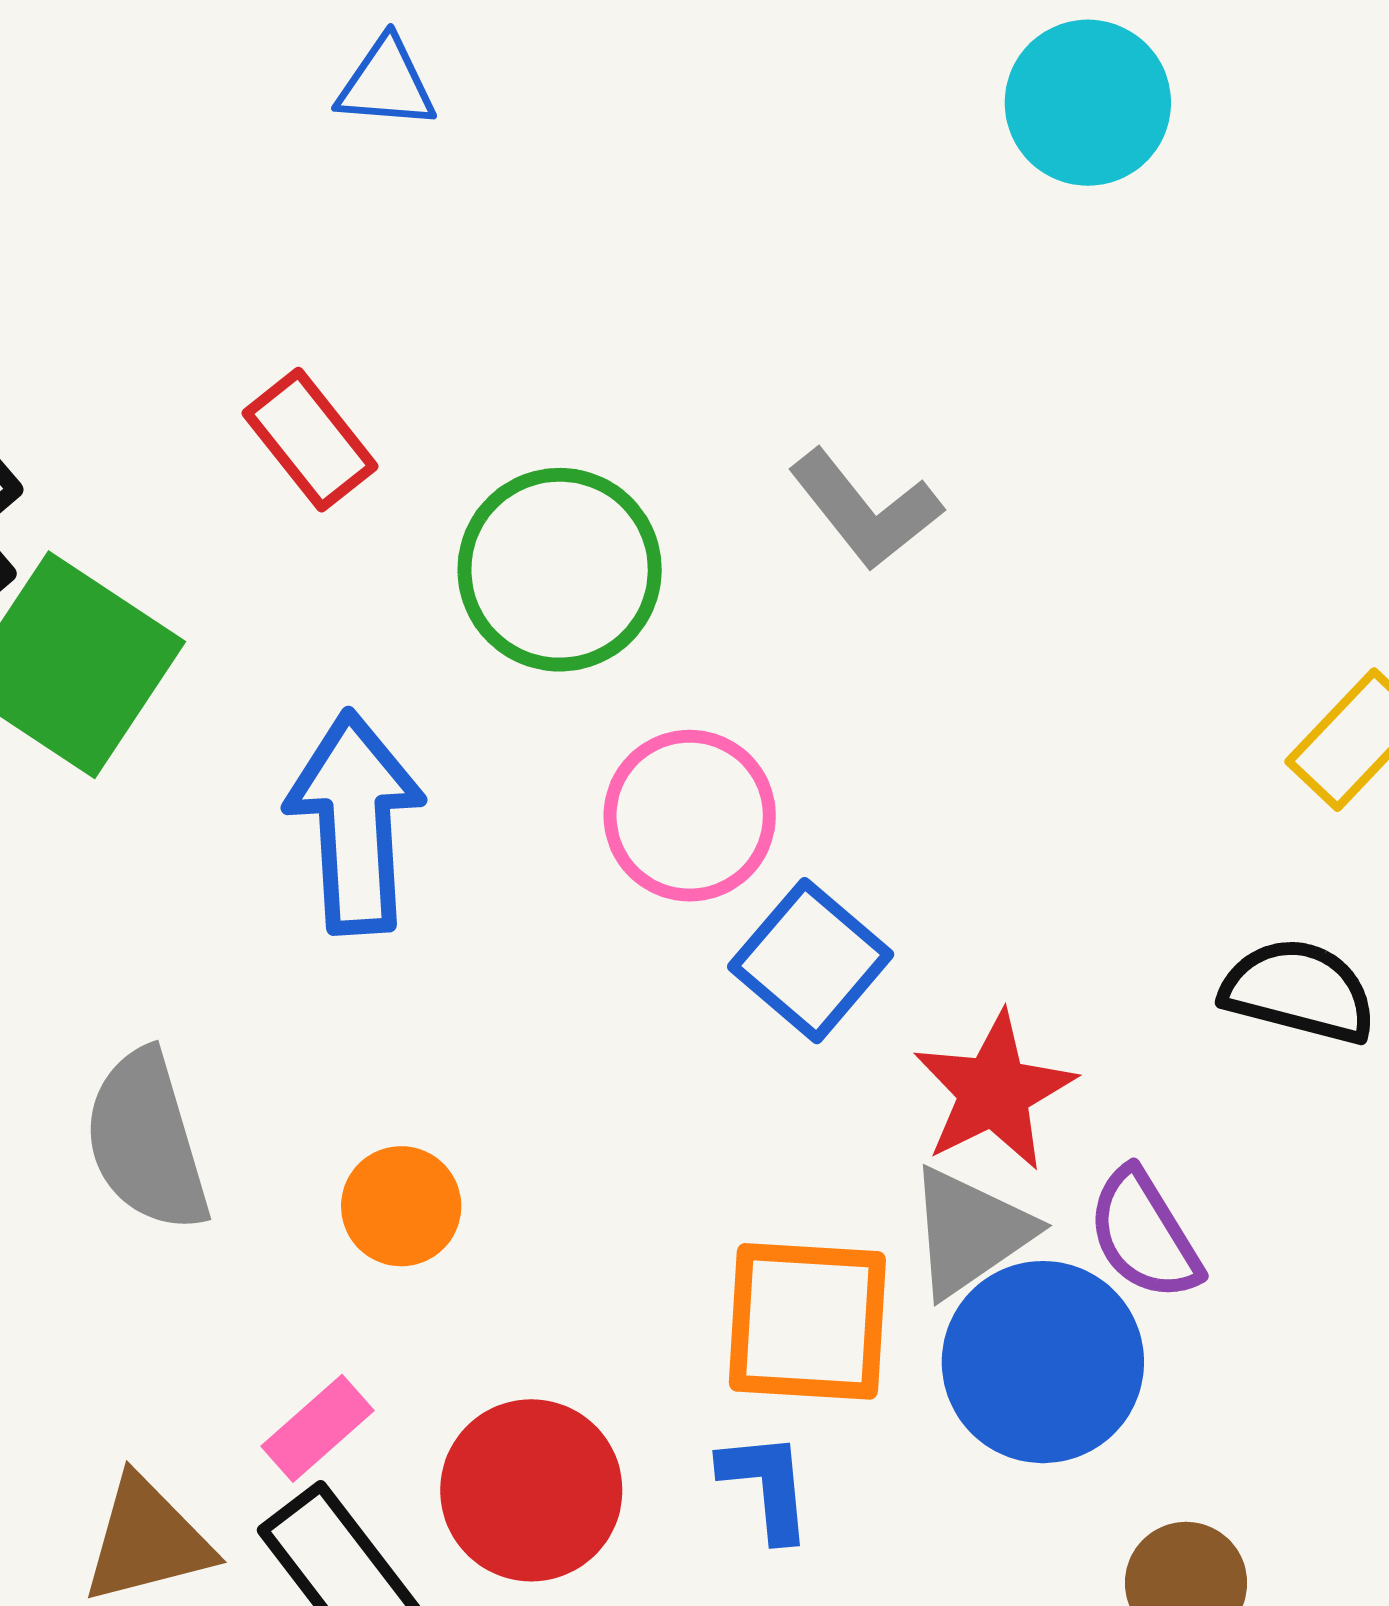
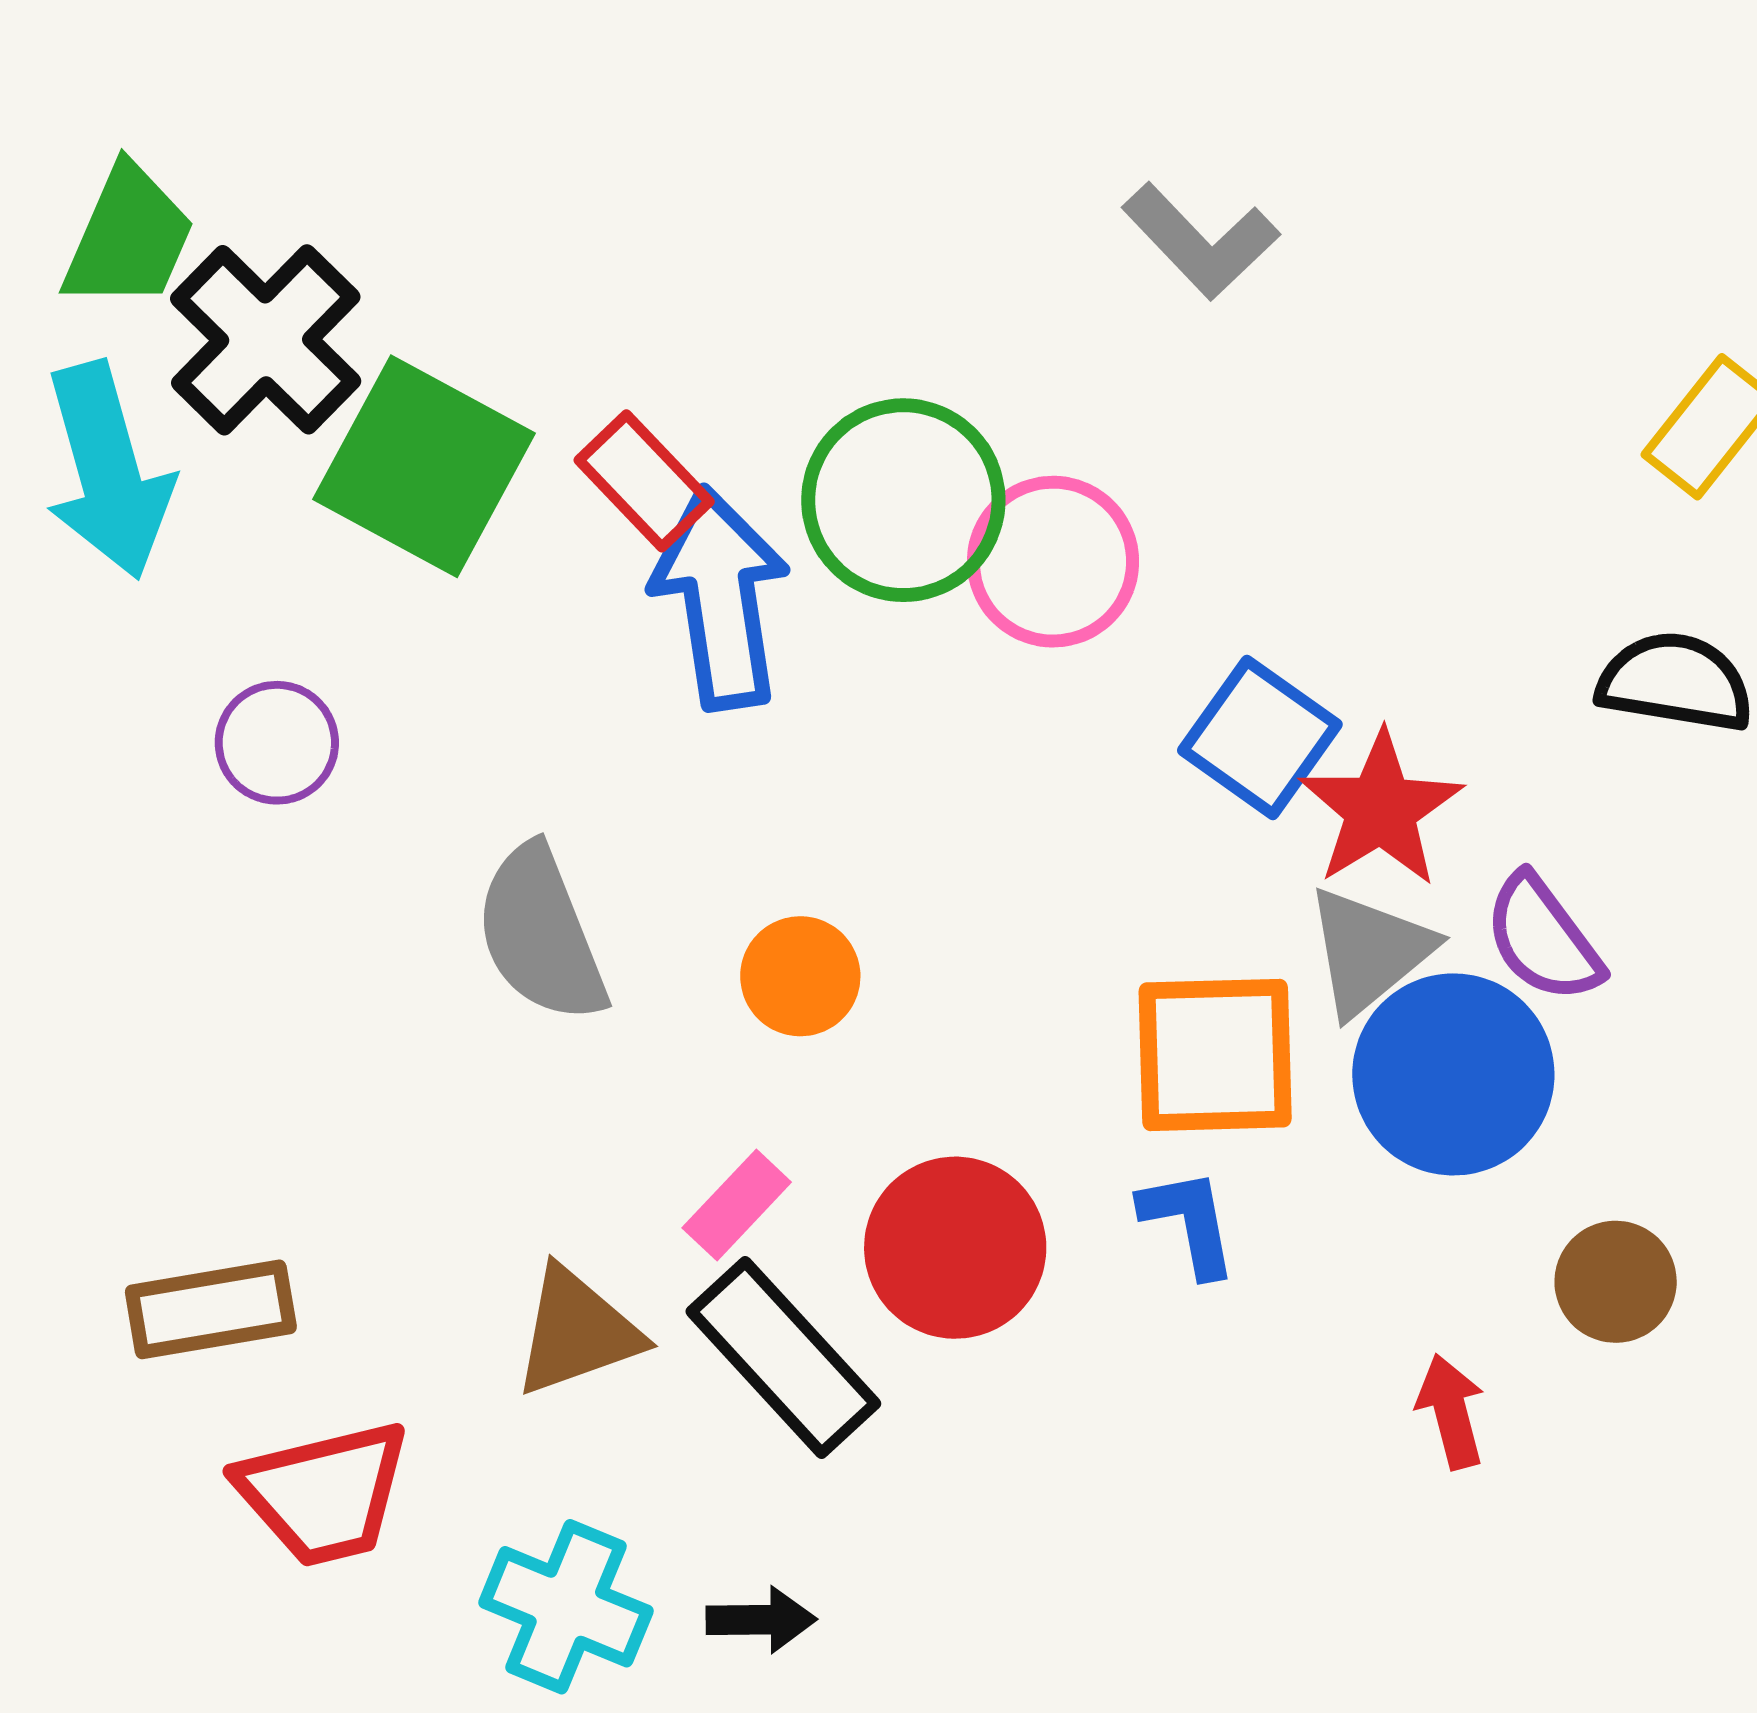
red rectangle: (310, 440) -> (644, 481), moved
green circle: (560, 570) -> (903, 500), moved
blue square: (811, 961) -> (1260, 737), moved

